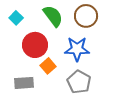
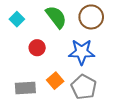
red circle: (35, 45) -> (37, 48), size x0.6
orange square: (48, 66) -> (55, 81), moved

